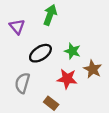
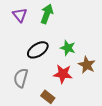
purple triangle: (17, 27) -> (20, 15), moved

